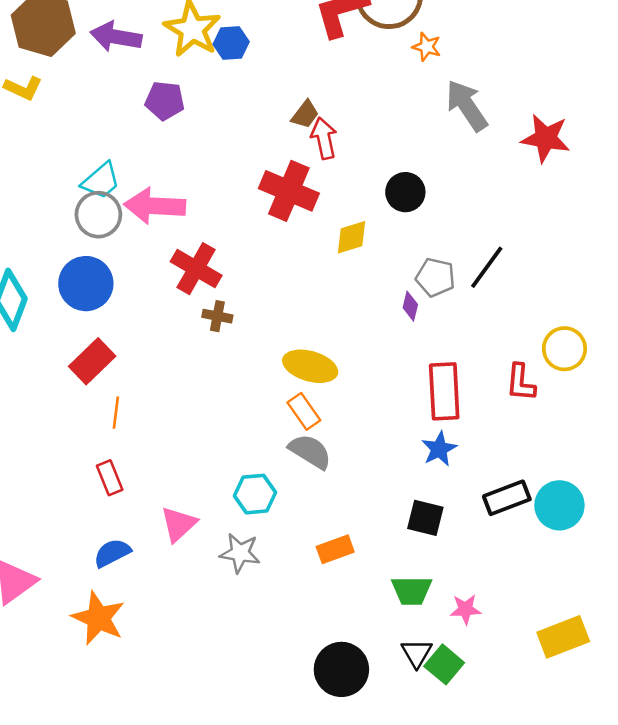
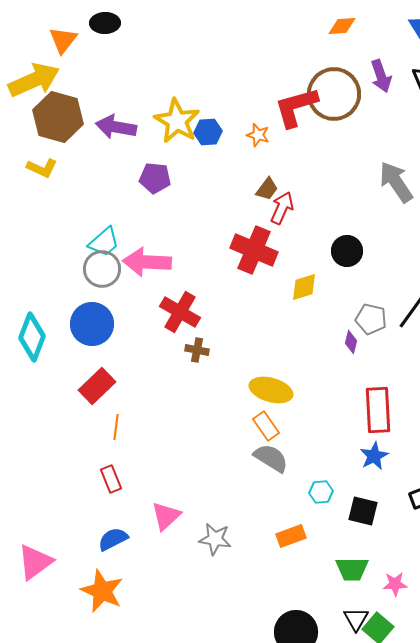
orange star: (427, 47) -> (258, 135), moved
red arrow: (324, 138) -> (282, 208), turned 36
cyan hexagon: (255, 494) -> (321, 492), moved, size x0.7

